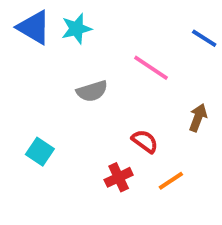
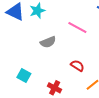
red cross: (119, 177) -> (55, 88), moved, turned -32

